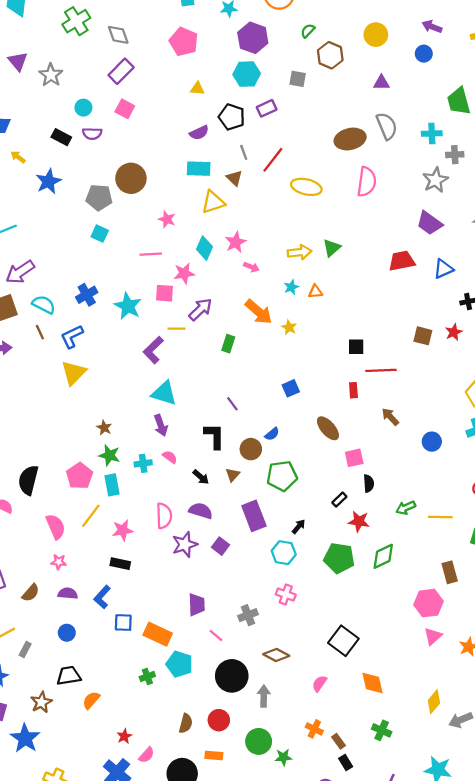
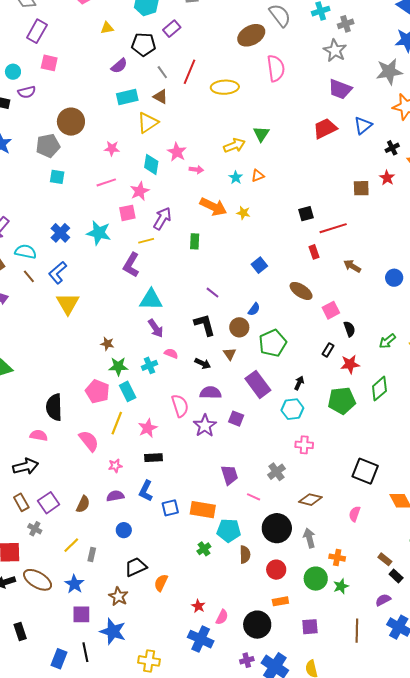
pink star: (59, 562) -> (115, 466), moved
brown semicircle: (186, 723) -> (245, 555), moved
orange cross: (314, 729) -> (337, 558), moved

